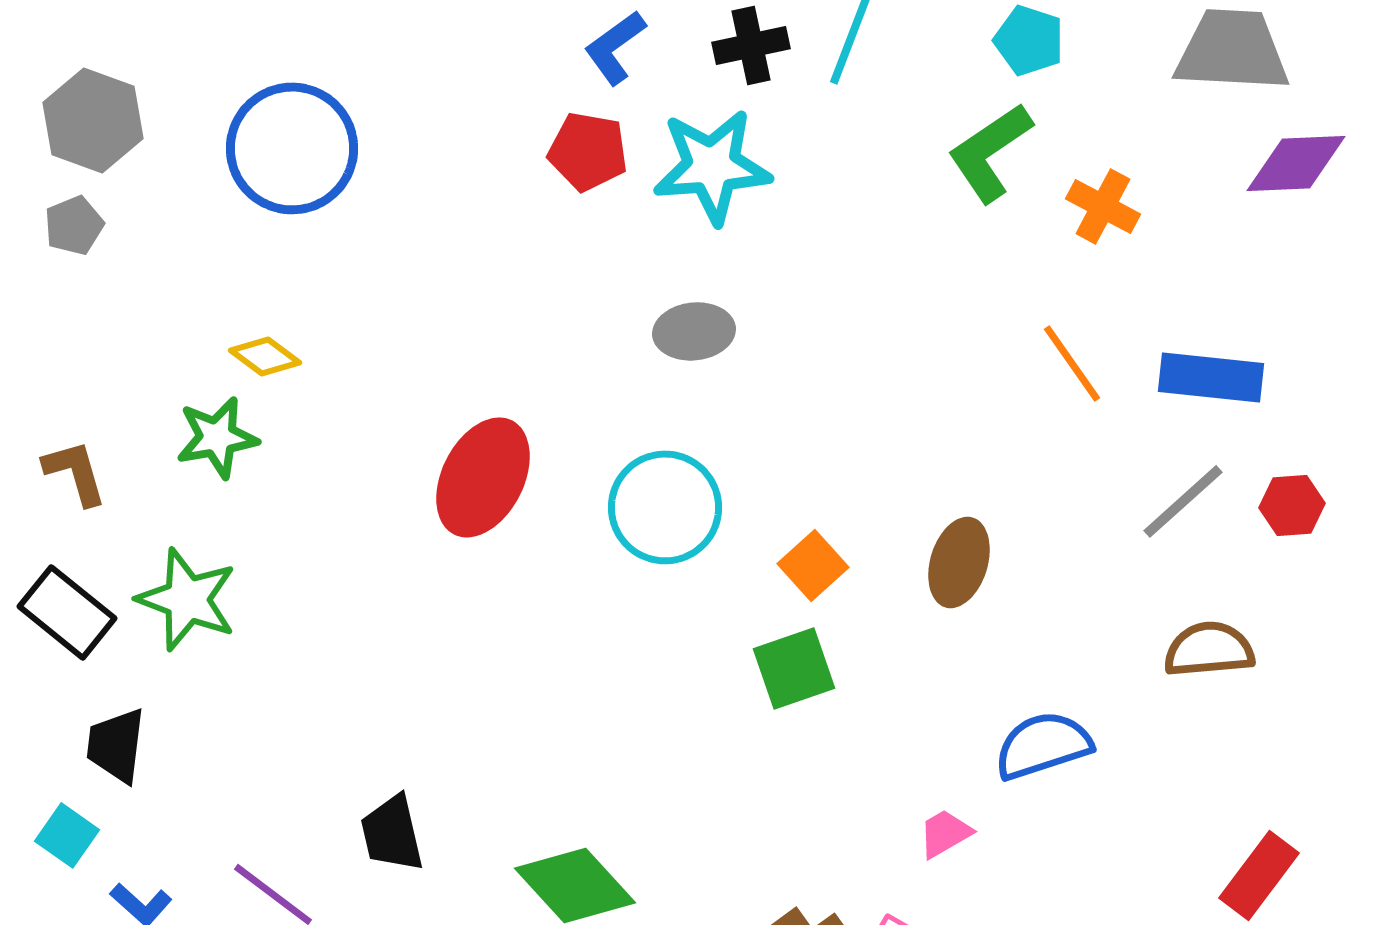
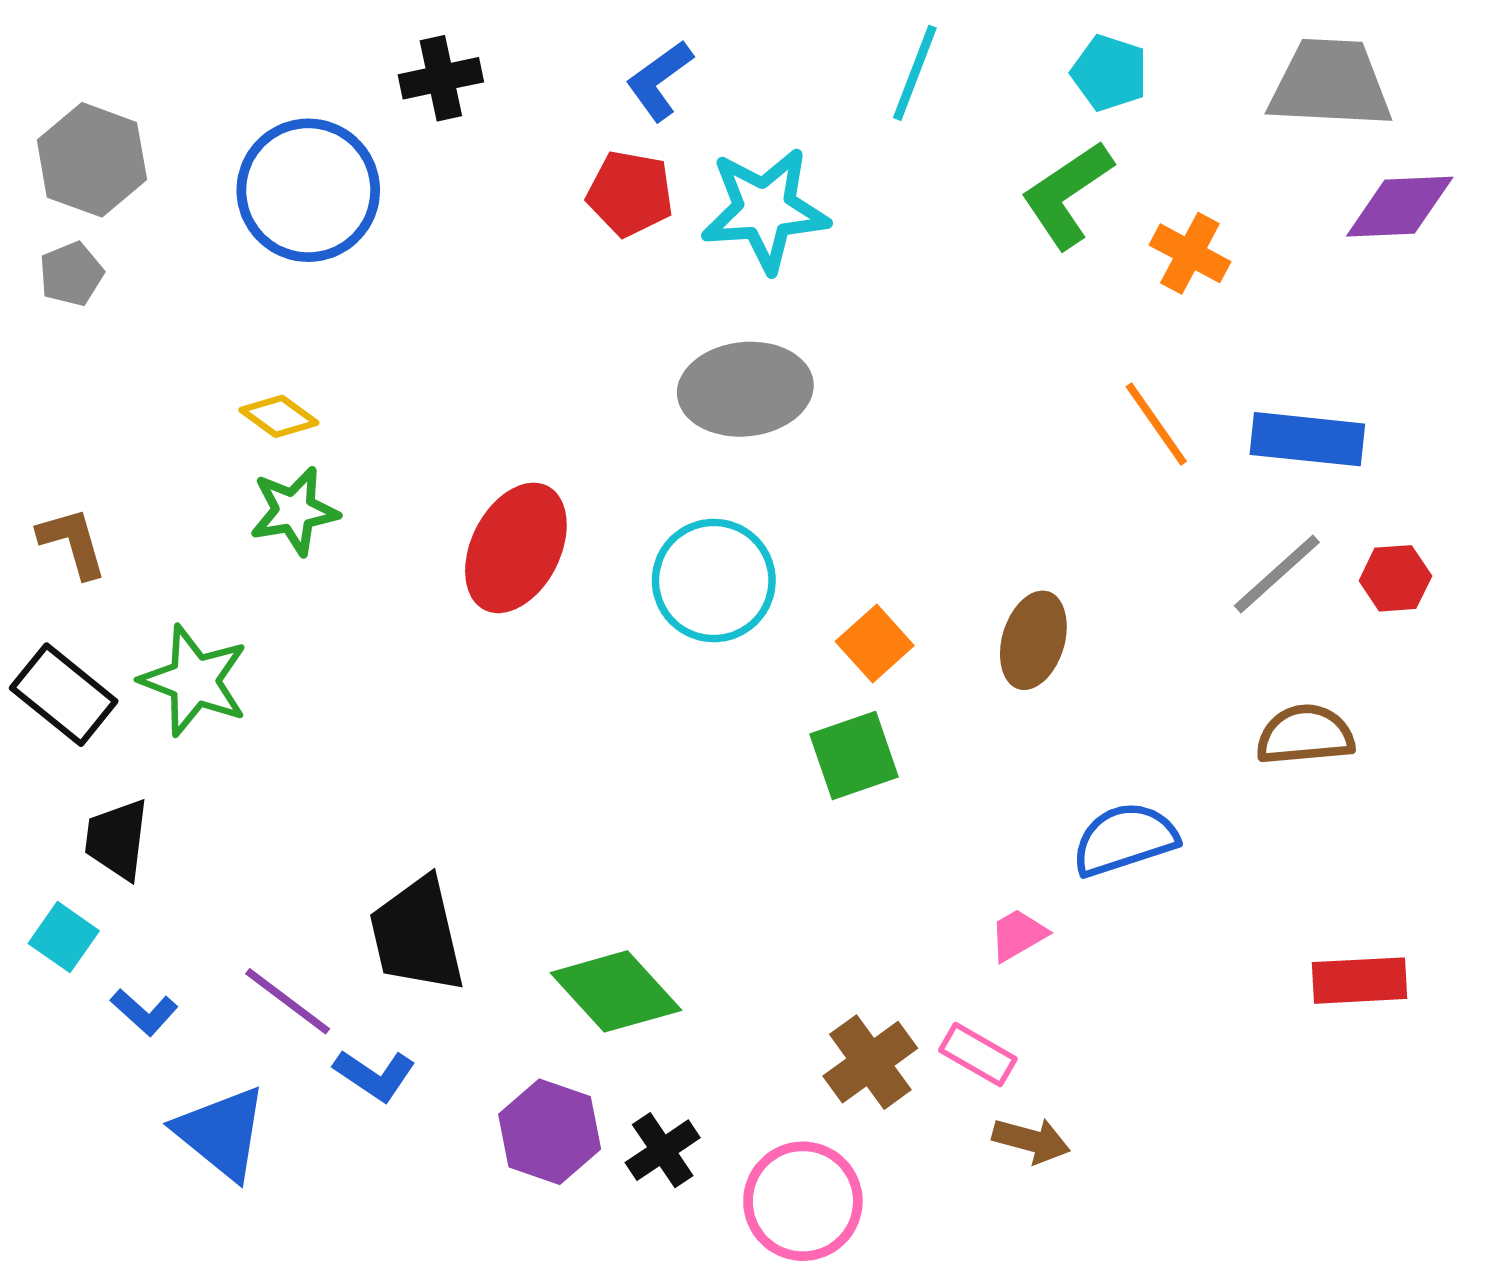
black cross: (751, 45) -> (441, 78), moved
gray ellipse: (694, 331) -> (745, 389), size x1.5
green star: (217, 437) -> (294, 511), moved
black trapezoid: (392, 833) -> (417, 935), size x1.4
red rectangle: (1259, 875) -> (1360, 981), turned 50

